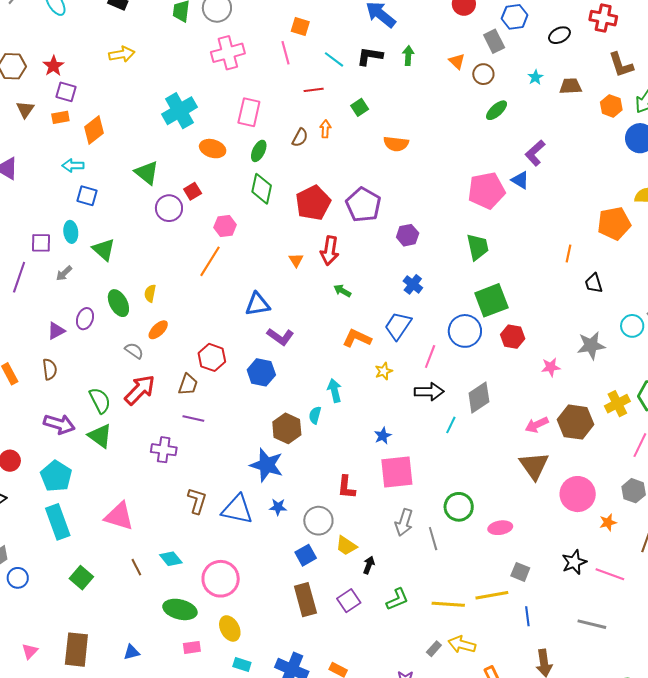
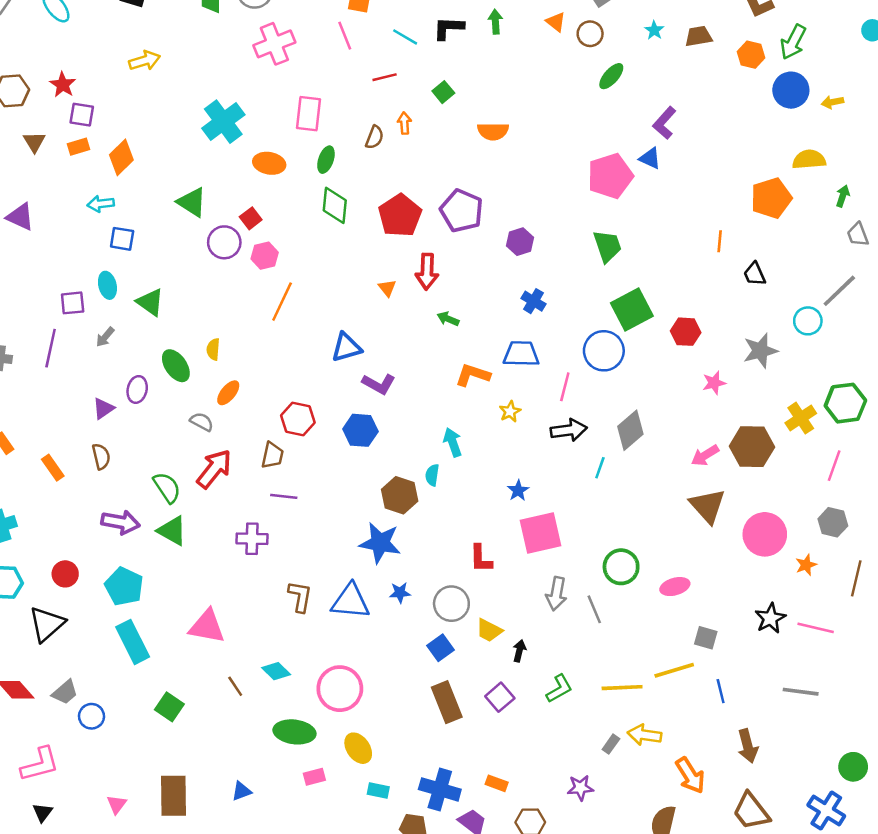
pink hexagon: (225, 226) -> (265, 256), moved
blue trapezoid: (398, 326) -> (521, 354), turned 64
red hexagon: (513, 337) -> (686, 332), moved

